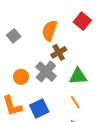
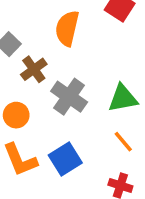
brown cross: (59, 52) -> (34, 69), moved
orange circle: (21, 77) -> (16, 115), moved

